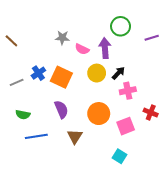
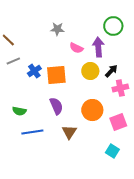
gray star: (62, 38) -> (57, 29), moved
orange square: (61, 77) -> (56, 75), turned -30
gray line: (17, 82) -> (13, 61), moved

